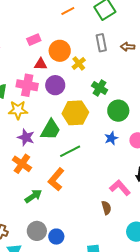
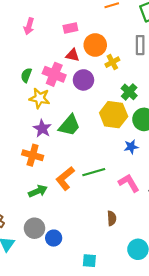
yellow hexagon: (75, 113) -> (114, 115), moved
green line: (70, 151) -> (94, 172), moved
orange cross: (22, 164) -> (33, 155), turned -30
pink L-shape: (120, 188) -> (129, 183), moved

